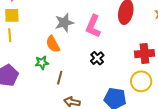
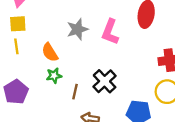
orange semicircle: (53, 44) -> (50, 52), moved
black cross: (97, 58) -> (105, 81), moved, size x1.5

